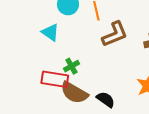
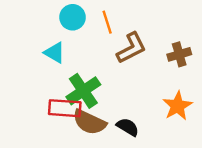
green cross: (71, 66) -> (83, 91), size x1.8

